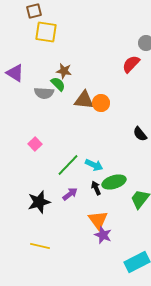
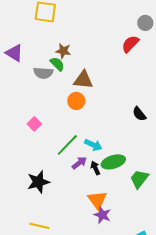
orange circle: (101, 103) -> (76, 101), moved
purple arrow: (70, 194) -> (79, 163), moved

